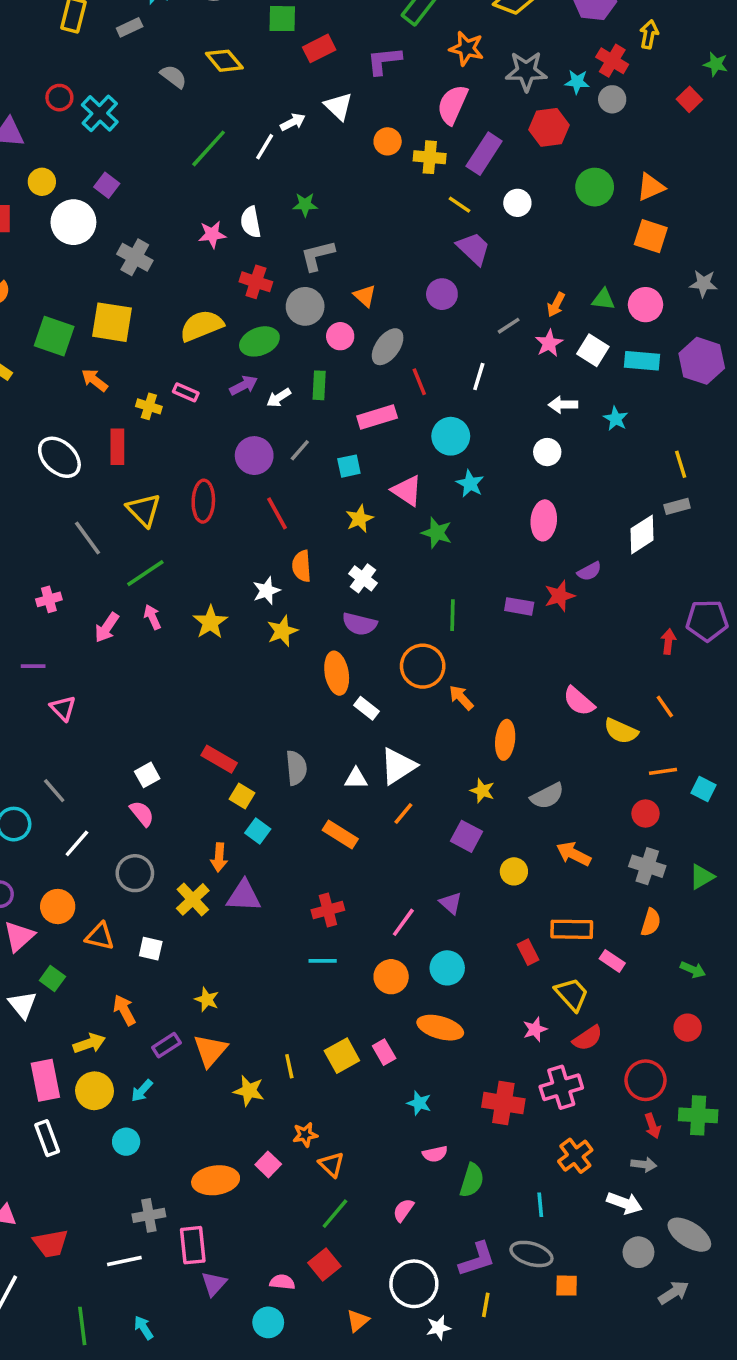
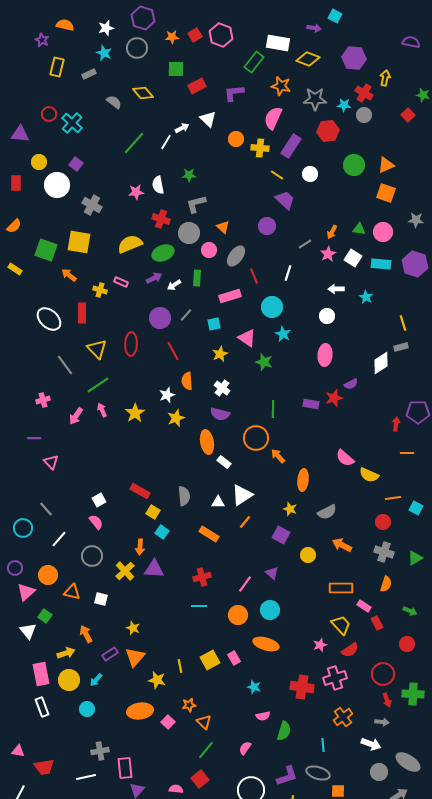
orange line: (665, 706) -> (407, 453), moved, turned -56
red rectangle: (528, 952) -> (377, 623), moved
orange ellipse: (216, 1180) -> (140, 711), moved

